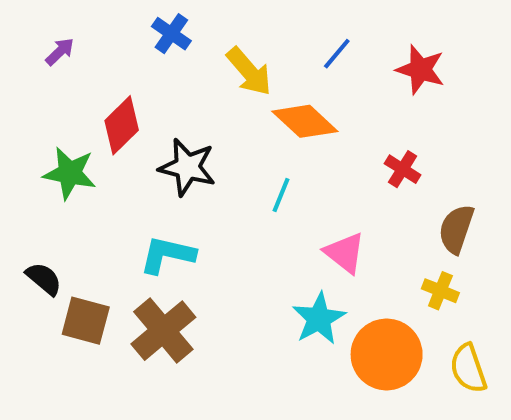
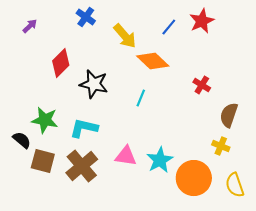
red star: (420, 70) -> (202, 21), moved, turned 30
green star: (70, 173) -> (45, 120), moved
pink triangle: (345, 253) -> (126, 156), moved, turned -30

